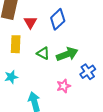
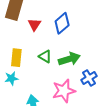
yellow rectangle: (16, 44) -> (16, 58), moved
pink star: (64, 86) -> (64, 91), size x1.6

